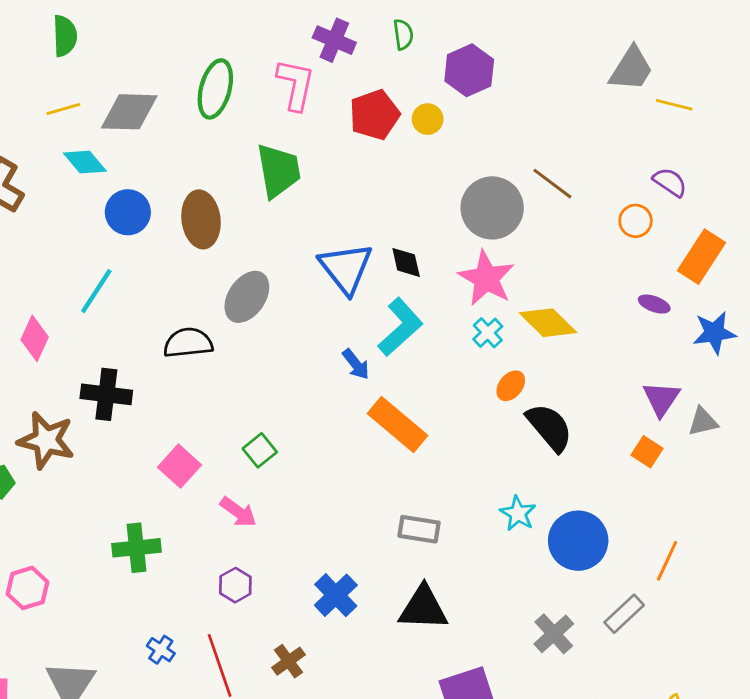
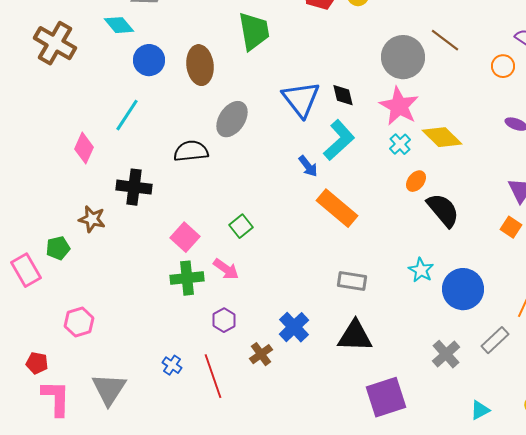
brown star: (46, 440) -> (92, 219), size x0.7
green cross: (136, 548) -> (187, 278), moved
brown cross: (288, 661) -> (261, 354), moved

